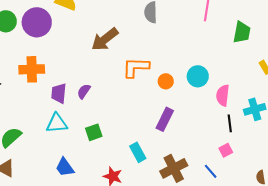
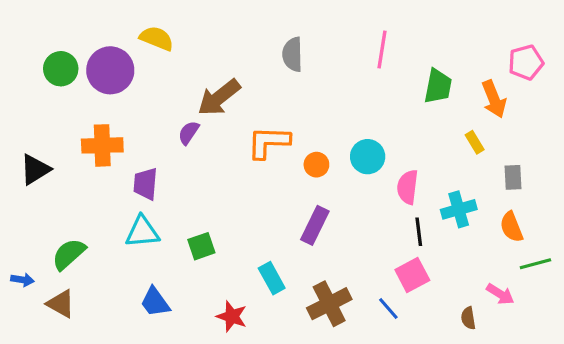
purple semicircle: (84, 91) -> (189, 133), moved
pink square: (226, 150) -> (412, 275), size x1.5

